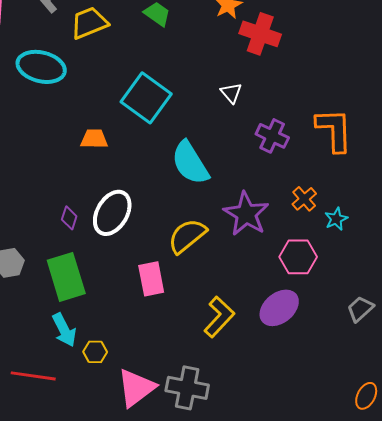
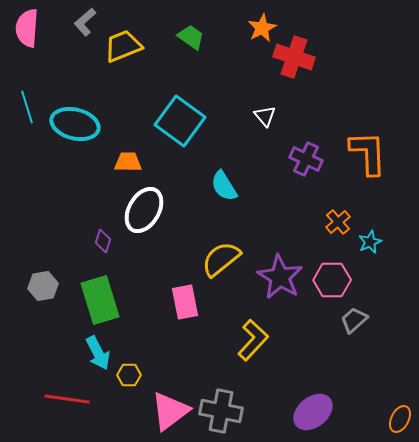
cyan ellipse: (41, 67) -> (75, 124), moved
cyan semicircle: (190, 163) -> (224, 186), size x0.7
white ellipse: (112, 213) -> (144, 210), moved
purple star: (246, 214) -> (280, 277), moved
purple ellipse: (279, 308) -> (313, 412), moved
gray trapezoid: (360, 309) -> (354, 320), moved

